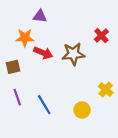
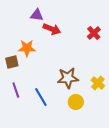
orange star: (25, 38) -> (27, 48), moved
red arrow: (43, 53) -> (52, 29), moved
brown star: (73, 54) -> (68, 78), moved

